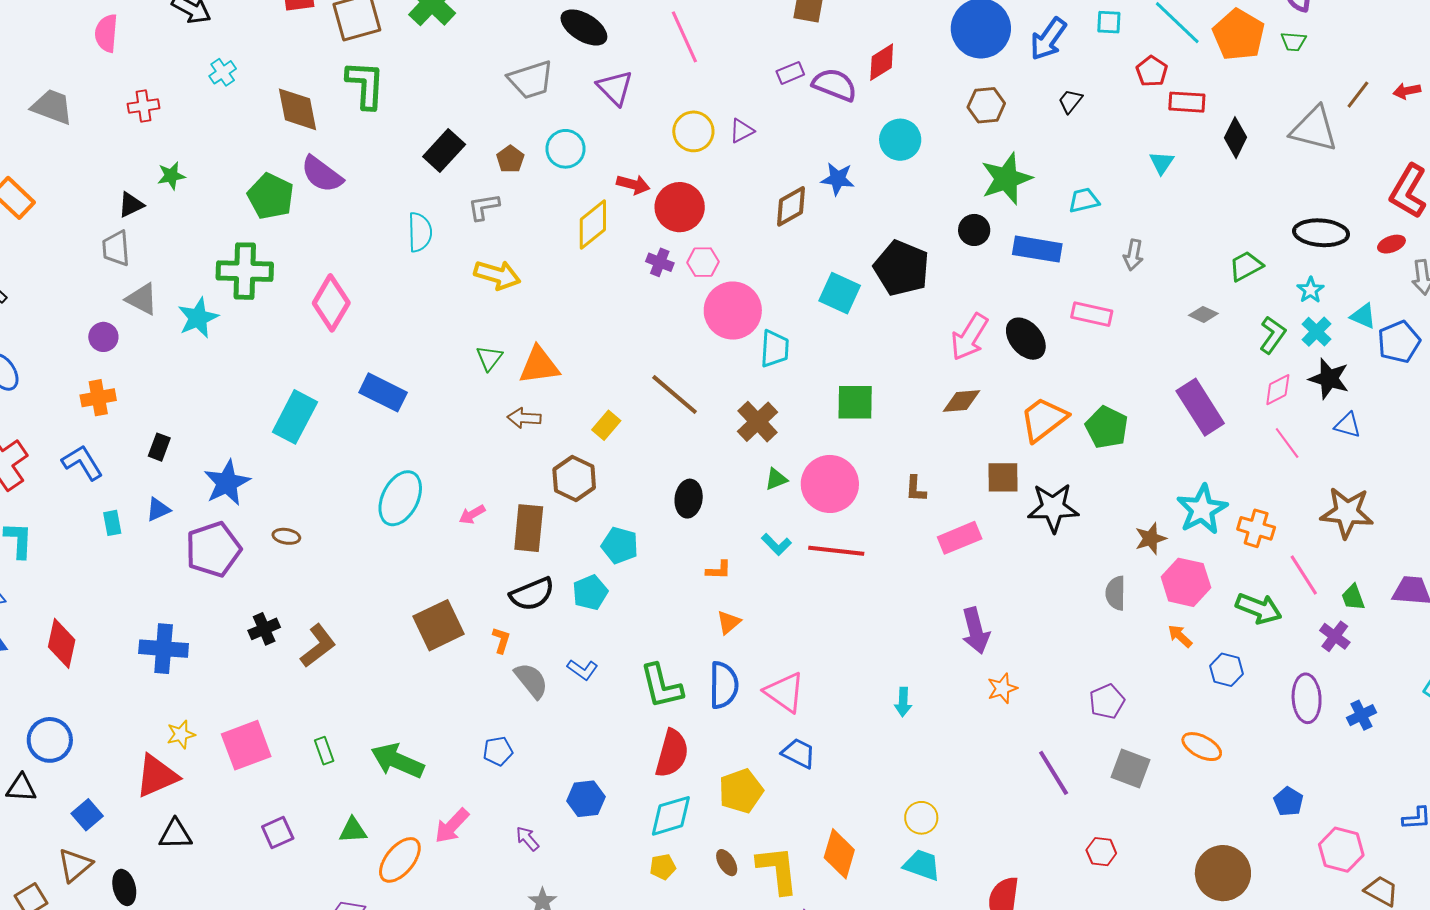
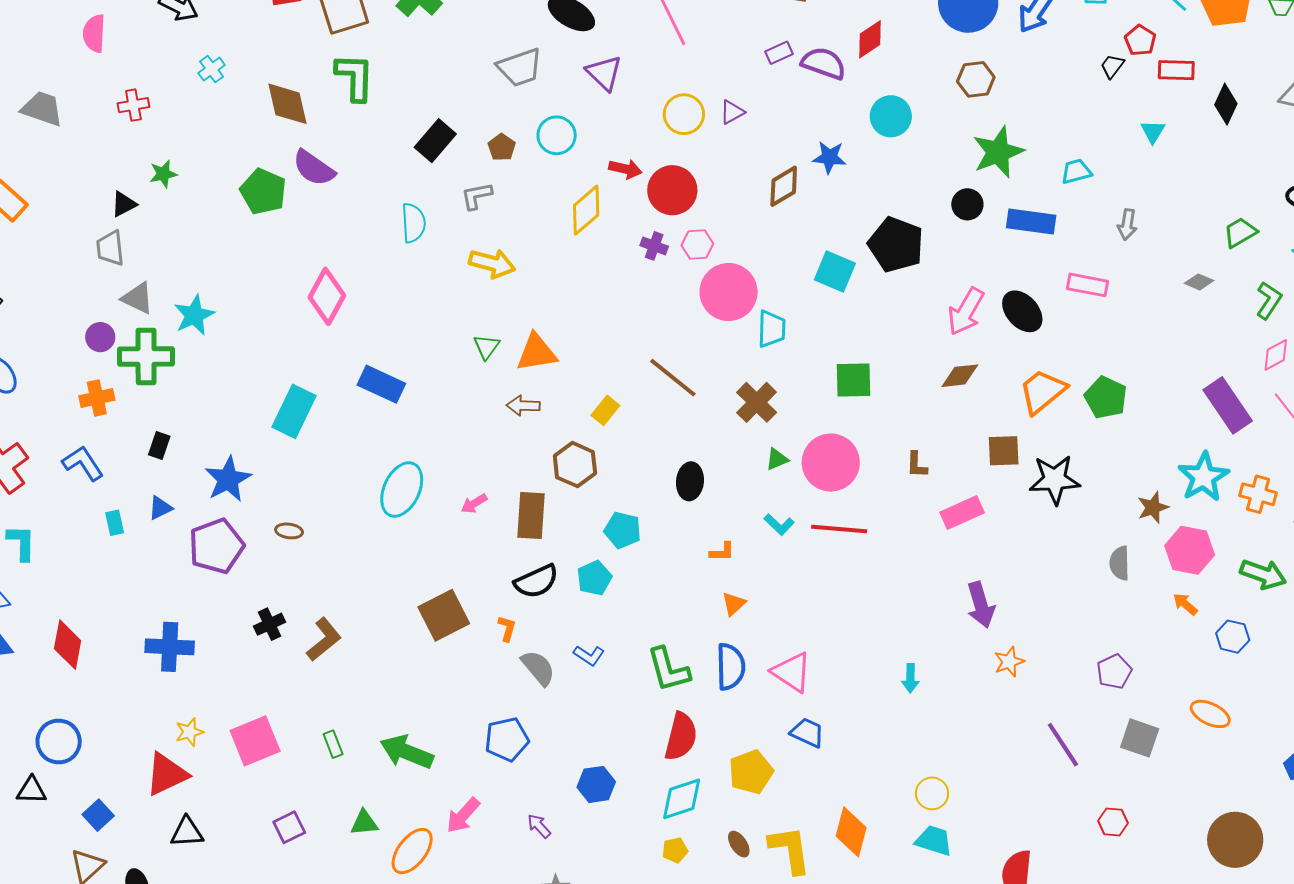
black trapezoid: (1070, 101) -> (1112, 66), moved
green cross: (245, 271) -> (146, 357), moved
purple rectangle: (1200, 407) -> (1228, 405), moved
blue pentagon: (498, 751) -> (507, 739), size x1.5

